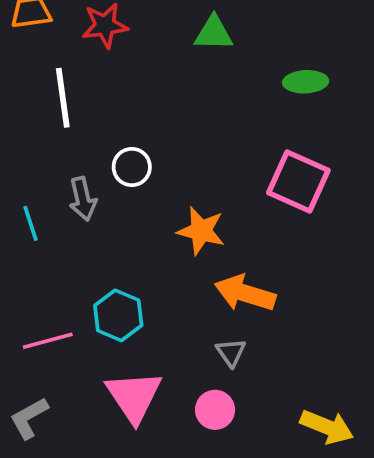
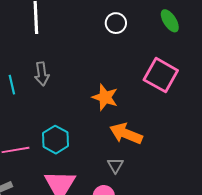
green ellipse: (306, 82) -> (170, 21), turned 55
white circle: (132, 167) -> (116, 23), moved

